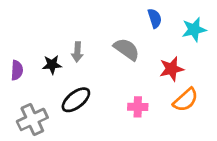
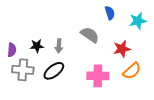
gray arrow: (77, 52) -> (59, 46), moved
pink cross: (138, 107) -> (98, 76), size x1.5
gray cross: (32, 119) -> (23, 70), moved, turned 30

